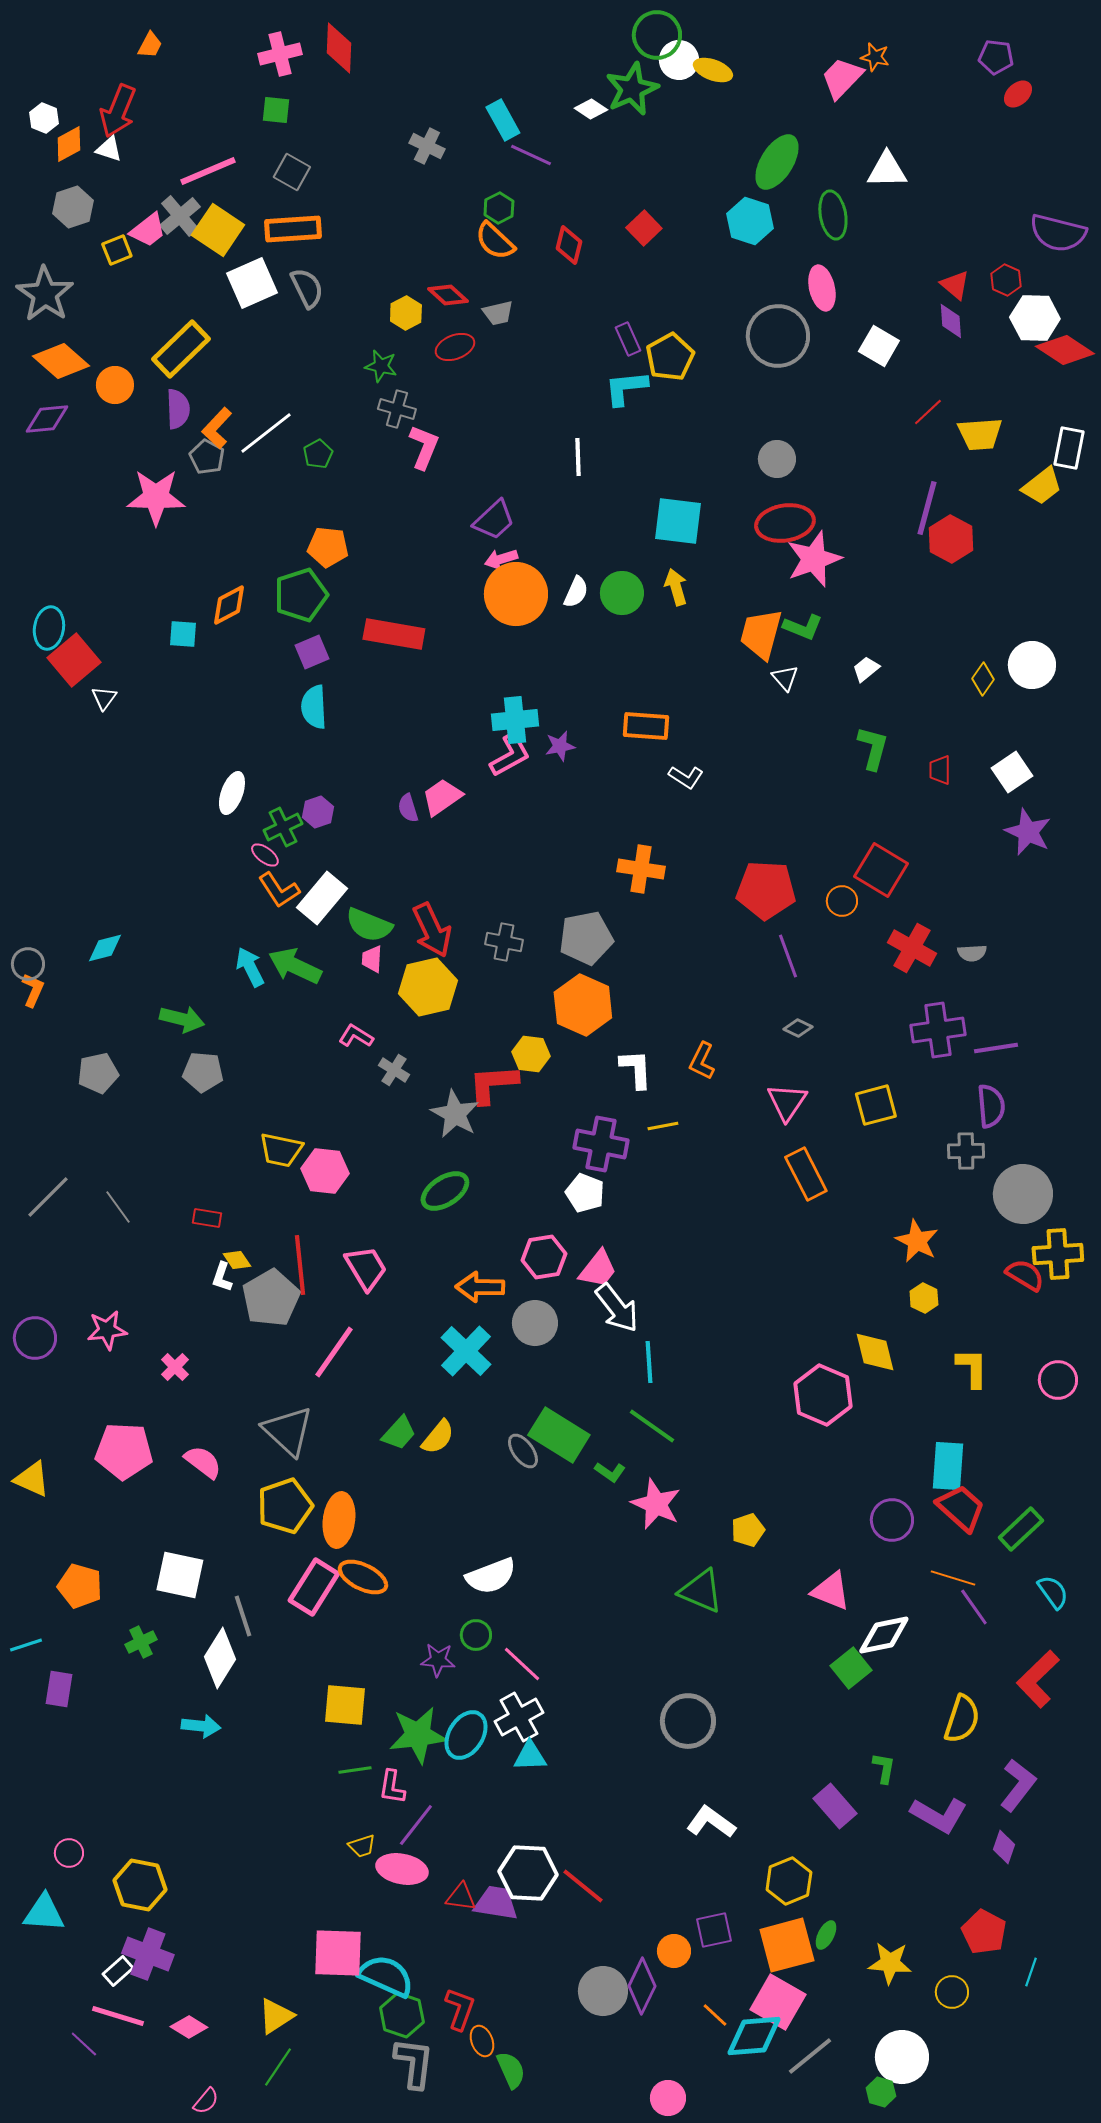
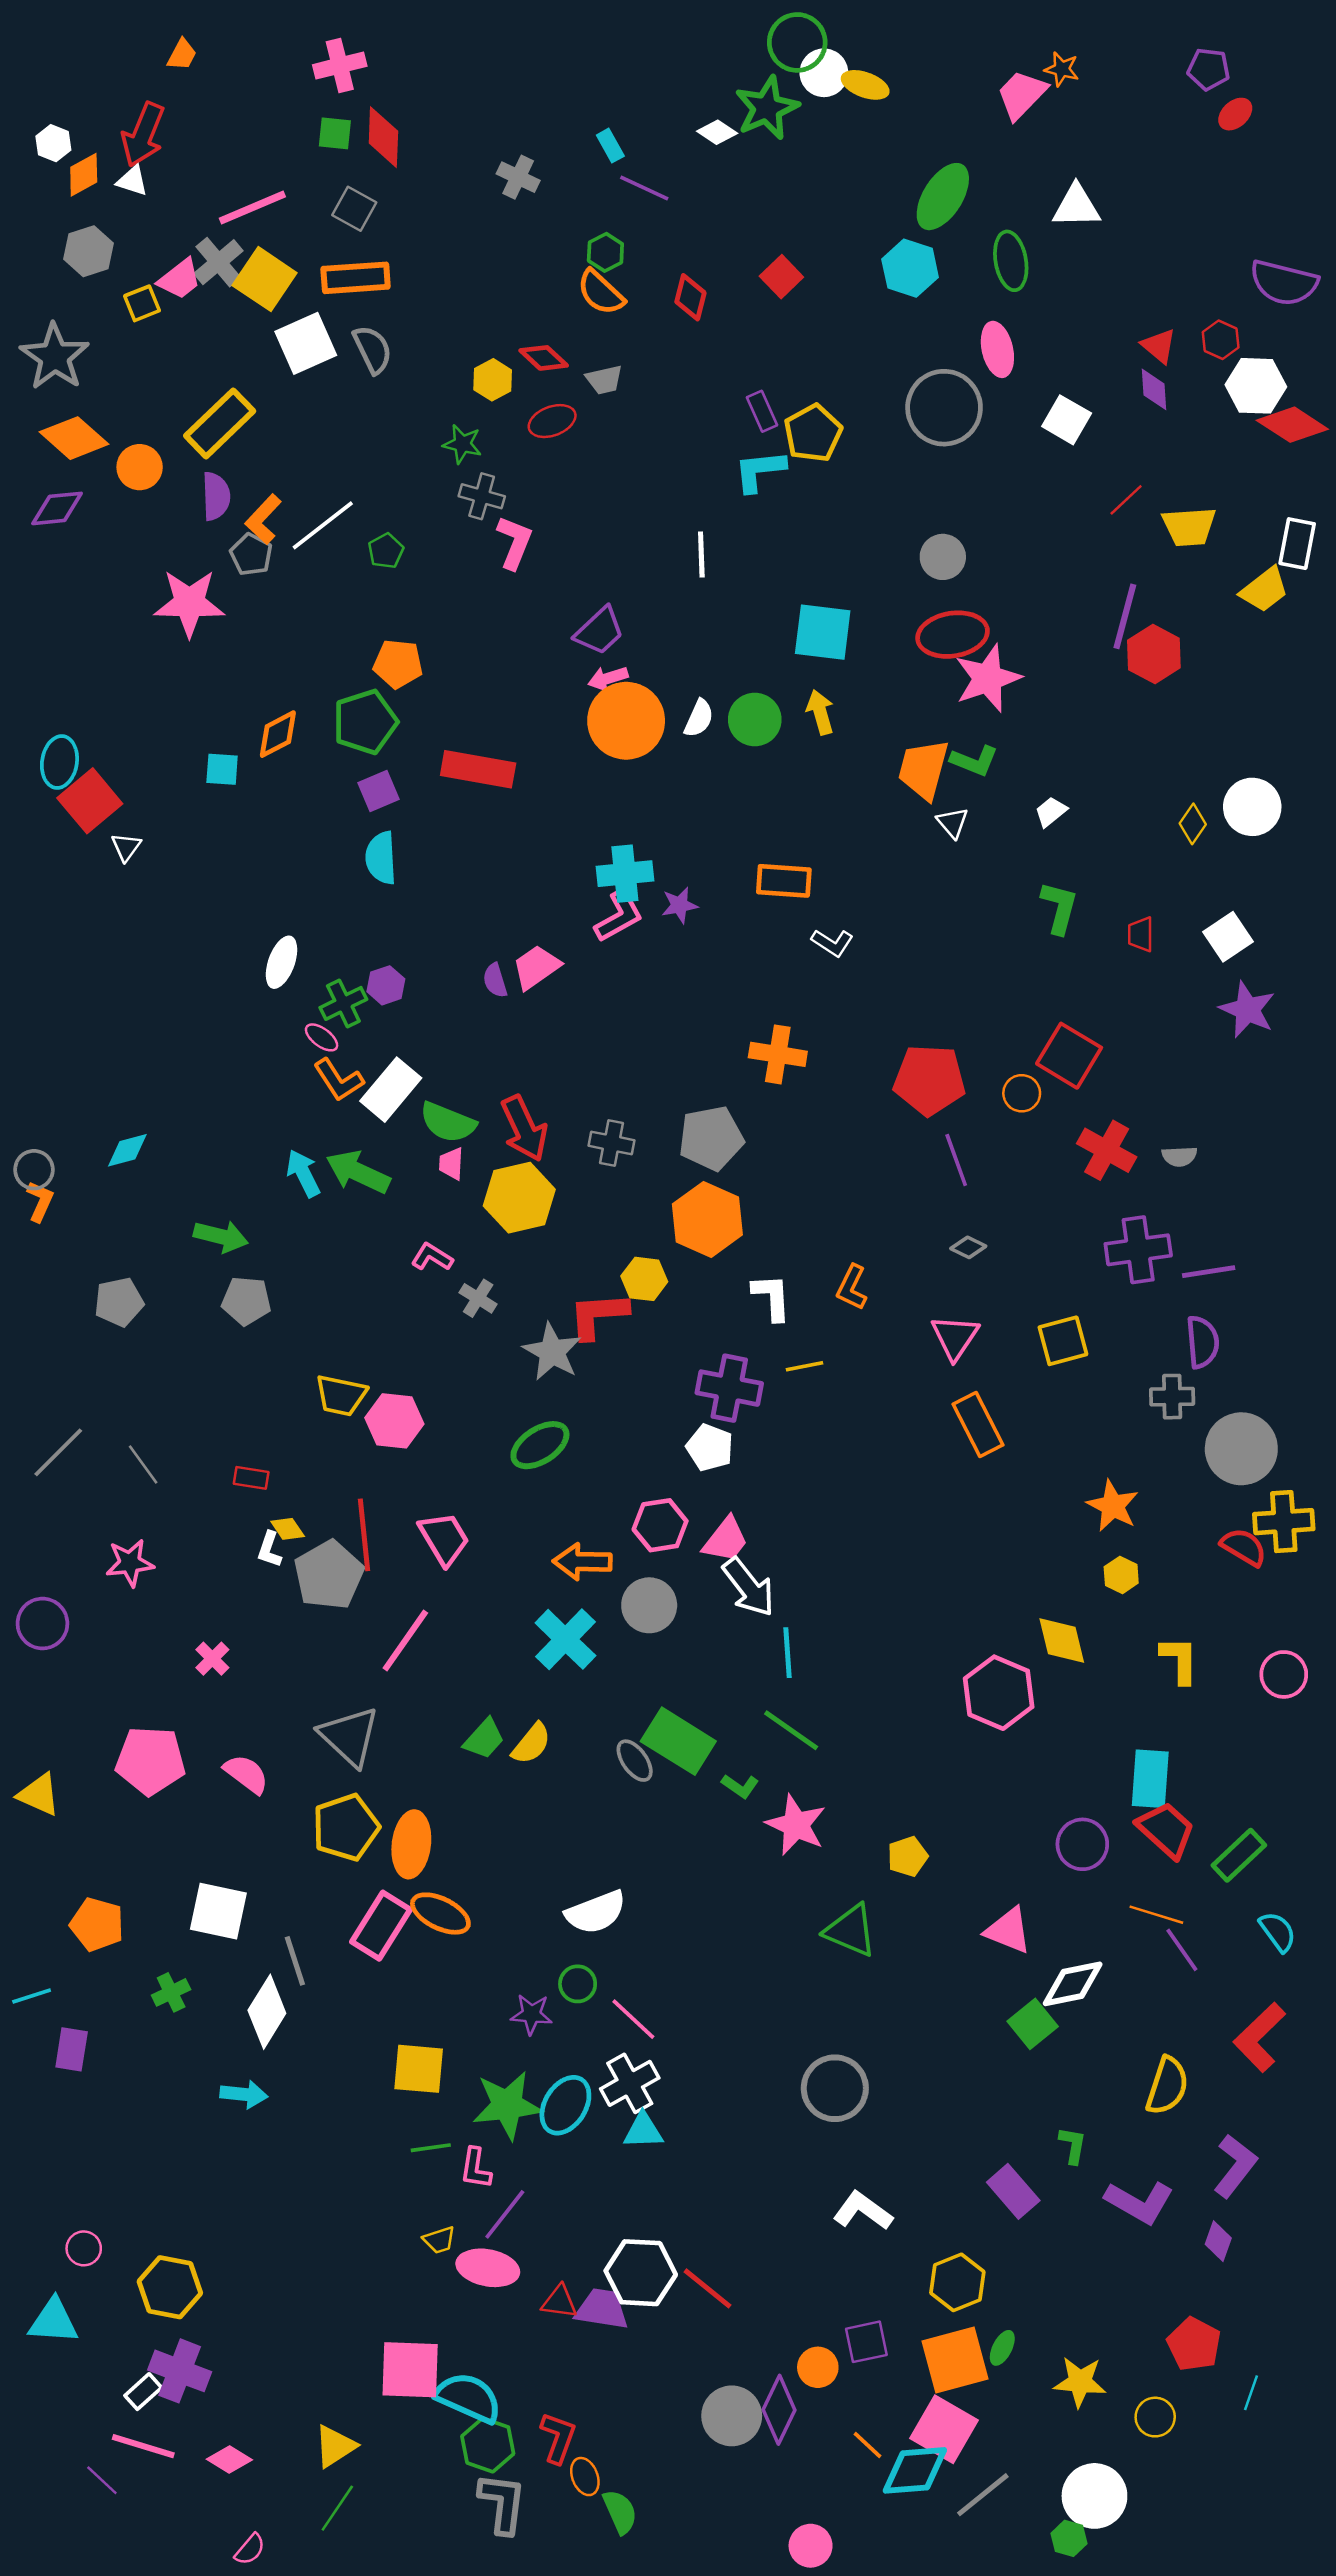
red diamond: (339, 48) -> (383, 137), moved
cyan rectangle: (503, 120) -> (610, 146), size x0.7
pink star: (107, 1330) -> (130, 1563), moved

